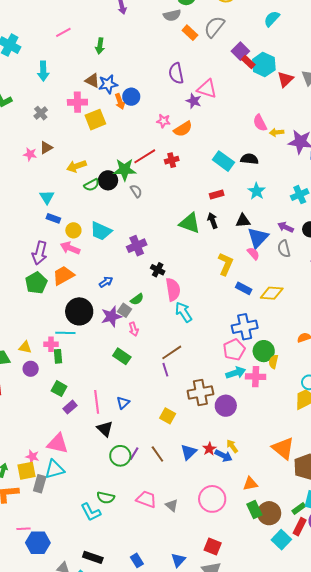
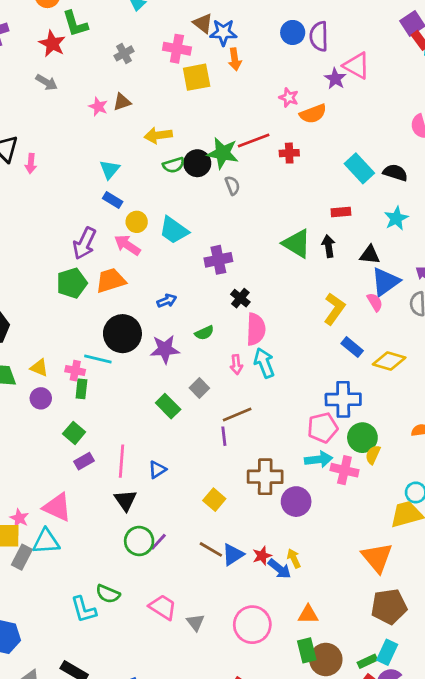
blue circle: (131, 97) -> (293, 32), moved
gray square: (125, 310) -> (199, 388), moved
pink arrow: (134, 329) -> (236, 365), moved
orange triangle: (283, 448) -> (377, 558), moved
brown line: (157, 454) -> (211, 549), moved, turned -36

